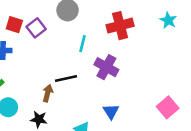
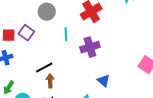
purple cross: (106, 67) -> (90, 47), turned -30
black line: (66, 79) -> (44, 67), moved

